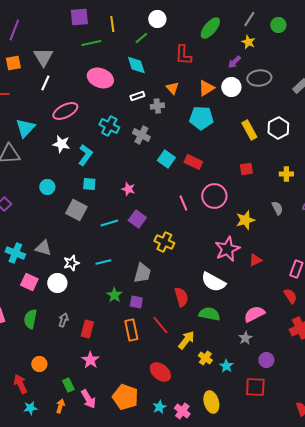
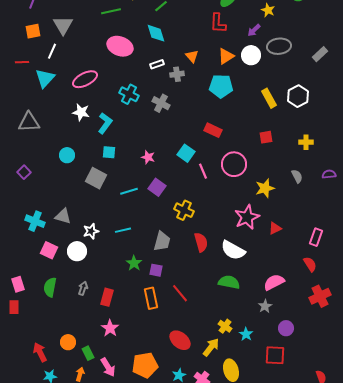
red L-shape: (183, 55) -> (218, 23), moved
white line: (45, 83) -> (52, 51), moved
cyan triangle: (25, 128) -> (45, 78), moved
cyan square: (166, 159) -> (186, 153), moved
red semicircle: (181, 297) -> (201, 242), moved
yellow arrow: (186, 340) -> (211, 347), moved
orange circle: (39, 364) -> (68, 342), moved
orange pentagon: (125, 397) -> (145, 365), turned -30

